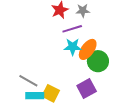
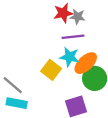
gray star: (83, 11) -> (78, 17), moved
yellow square: (51, 93) -> (51, 70), moved

